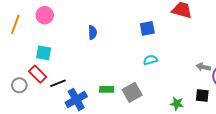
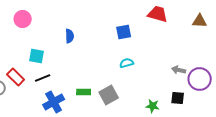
cyan square: (44, 53) -> (37, 56), moved
black line: (58, 83) -> (43, 78), moved

